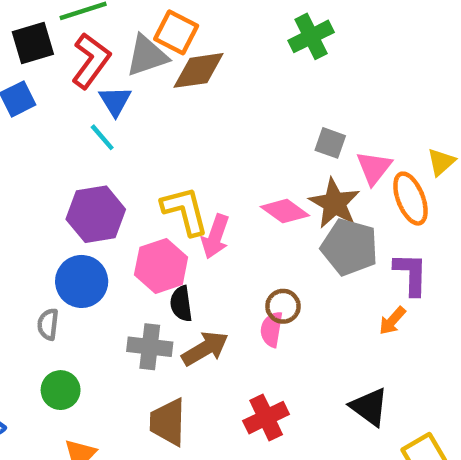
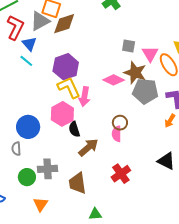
purple hexagon: (96, 214) -> (66, 67), moved
gray cross: (150, 347) -> (48, 169), moved

